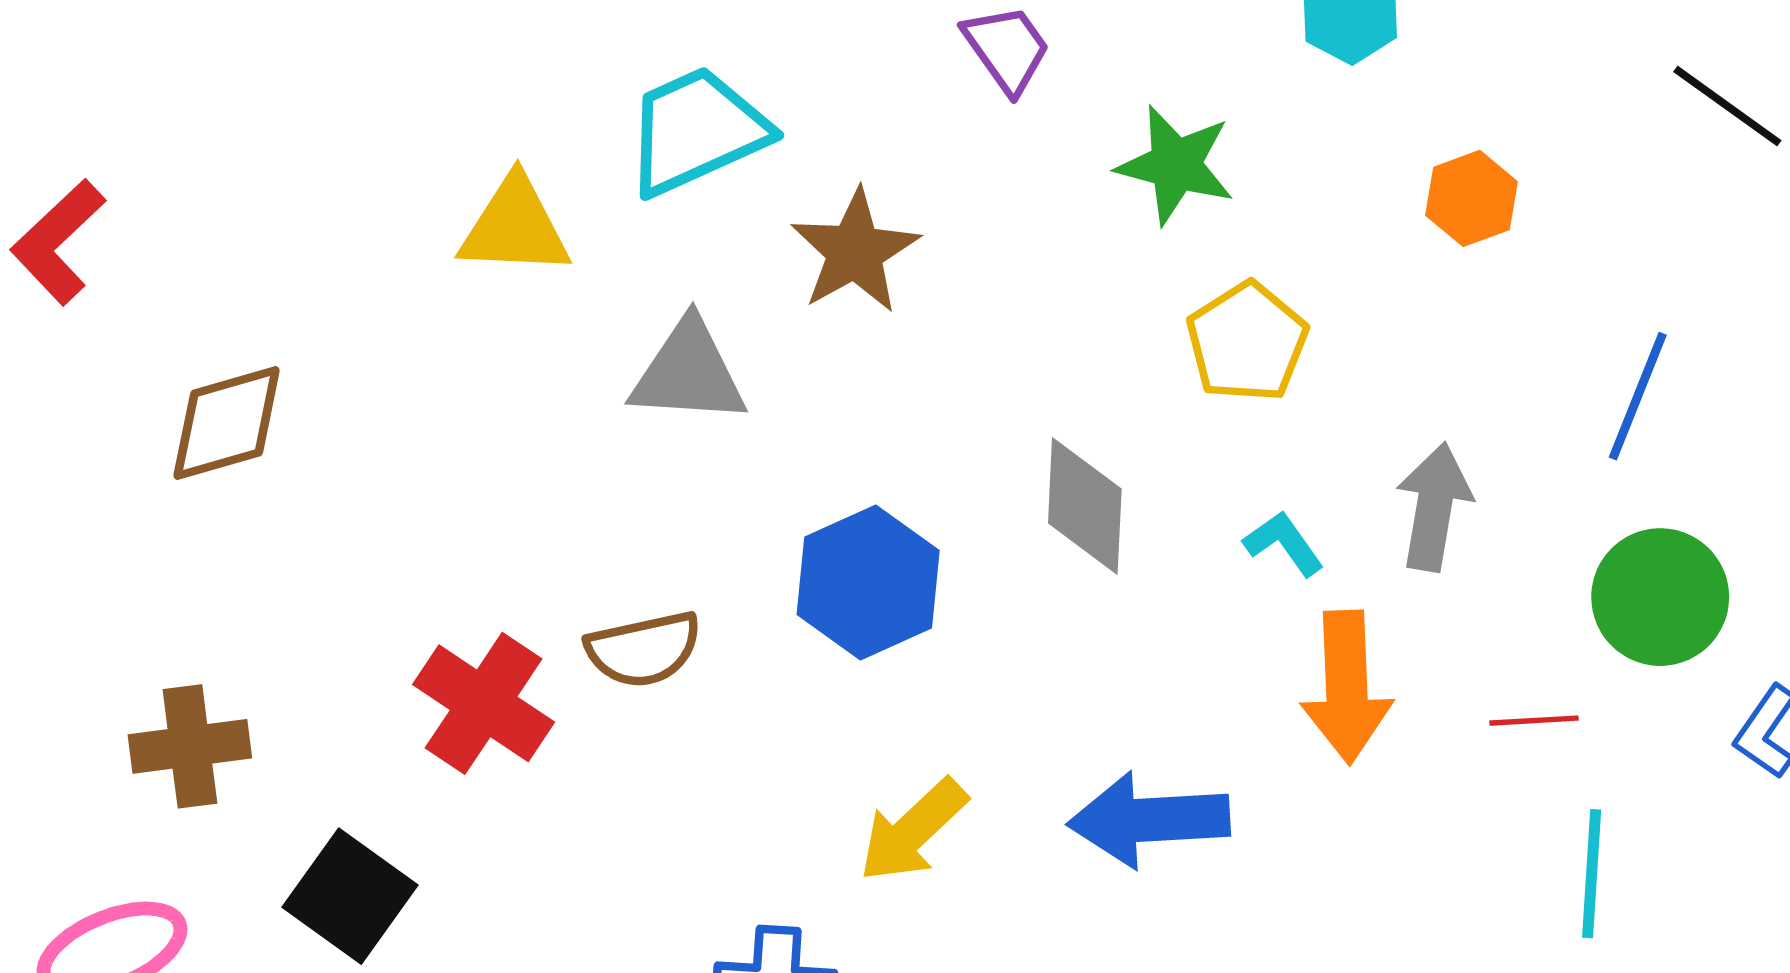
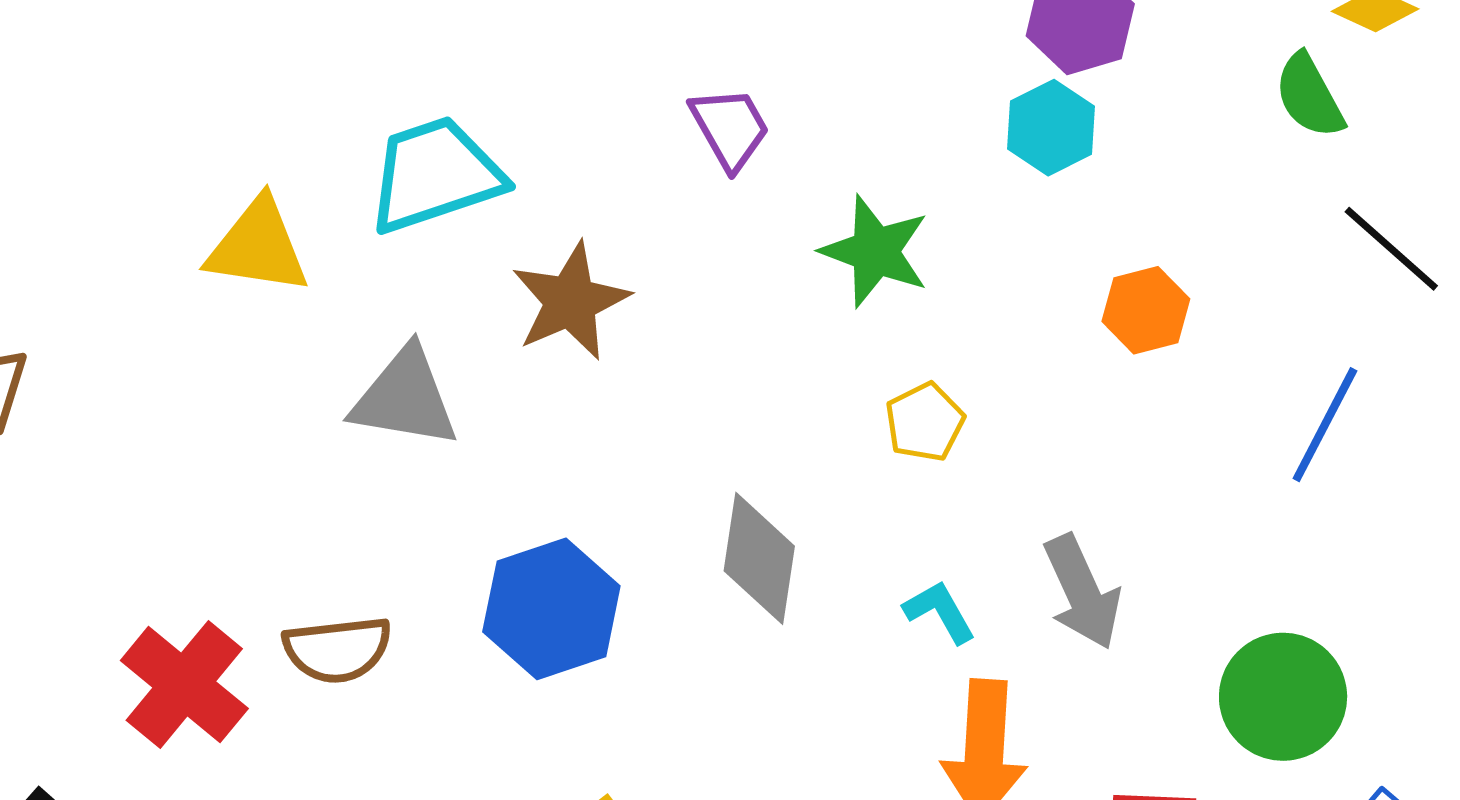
yellow pentagon: (1247, 342) -> (925, 422), size x0.7
blue line: (1638, 396) -> (1325, 425), moved
gray arrow: (1434, 507) -> (1082, 592), turned 140

